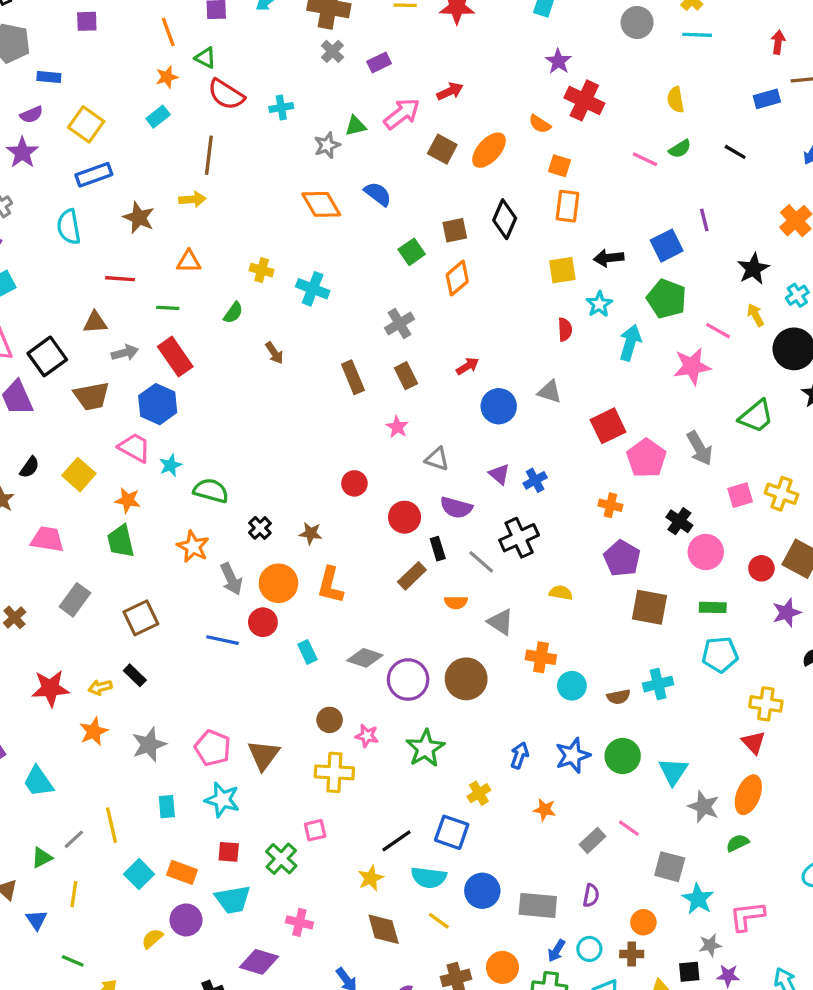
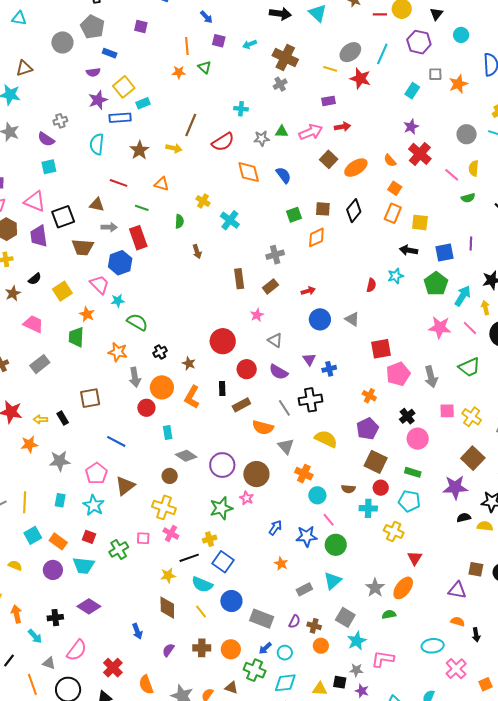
gray circle: (637, 22) -> (467, 134), moved
purple rectangle: (379, 62) -> (328, 101), moved
red semicircle: (226, 94) -> (223, 142), moved, turned -80
cyan rectangle: (158, 117) -> (143, 103), moved
purple star: (22, 153) -> (98, 100), moved
pink line: (645, 159) -> (452, 175), moved
yellow square: (562, 270) -> (420, 222), moved
green semicircle: (233, 313) -> (179, 221), turned -48
pink line: (718, 331) -> (470, 328), moved
cyan arrow: (630, 343) -> (463, 296), moved
brown rectangle: (406, 376) -> (270, 286), turned 63
red circle: (354, 483) -> (223, 341), size x1.6
orange star: (193, 547) -> (118, 352), turned -30
black rectangle: (438, 549) -> (222, 388), moved
red circle: (761, 568) -> (381, 488), moved
yellow semicircle: (561, 593) -> (326, 439), size x1.6
orange semicircle: (456, 602) -> (263, 427), size x1.5
purple star: (787, 613) -> (455, 487), size x1.4
brown square: (141, 618) -> (90, 398), moved
blue line: (222, 640) -> (116, 441), moved
gray diamond: (365, 658) -> (186, 456), moved
brown semicircle: (618, 697) -> (348, 489), moved
yellow cross: (766, 704) -> (394, 531), moved
pink star: (367, 736) -> (247, 498), moved
cyan triangle: (673, 771) -> (333, 581), moved
yellow cross: (479, 793) -> (210, 539), moved
pink line: (629, 828) -> (329, 520), moved
pink cross: (299, 922) -> (171, 533), moved
yellow semicircle: (152, 938) -> (15, 566), moved, turned 48
brown cross: (632, 954) -> (314, 626), moved

